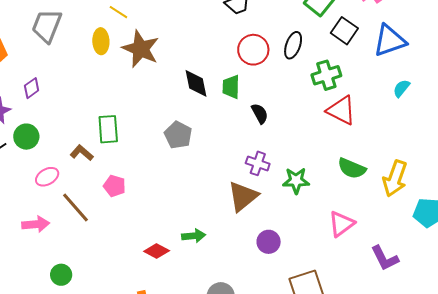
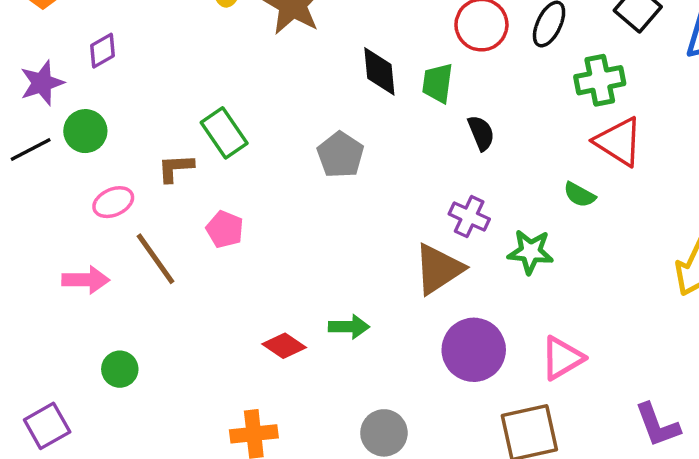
green rectangle: (108, 129) -> (224, 133), turned -36
brown L-shape: (82, 153) -> (175, 168), turned -50
green semicircle: (352, 168) -> (579, 195), moved, size x0.7
pink triangle: (342, 224) -> (562, 358), moved
purple circle: (269, 242) -> (474, 350), size x1.6
purple L-shape: (385, 258) -> (657, 425), moved

